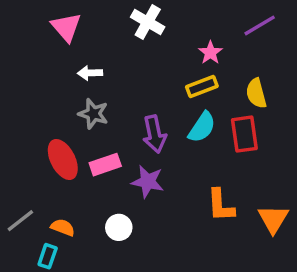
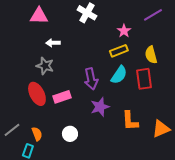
pink triangle: (66, 27) -> (39, 16), turned -48
gray star: (93, 114) -> (45, 66), moved
purple star: (148, 182) -> (100, 107), moved, turned -30
orange triangle: (273, 219) -> (161, 129), turned 36
orange semicircle: (63, 227) -> (37, 134), turned 48

